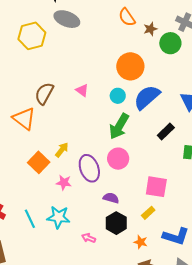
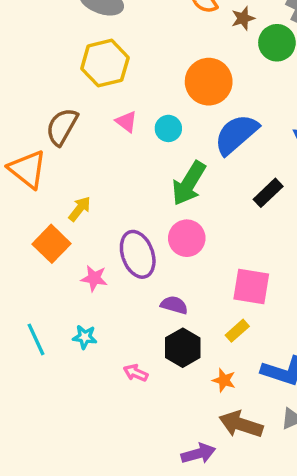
yellow hexagon: (32, 36) -> (105, 63), moved
cyan circle: (118, 96) -> (168, 128), moved
yellow arrow: (62, 150) -> (80, 209), moved
cyan star: (58, 217) -> (85, 337), size x0.6

